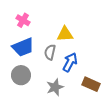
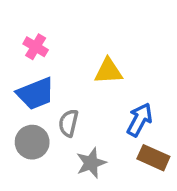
gray semicircle: (50, 52) -> (69, 123), moved
blue arrow: (70, 62) -> (140, 120), moved

